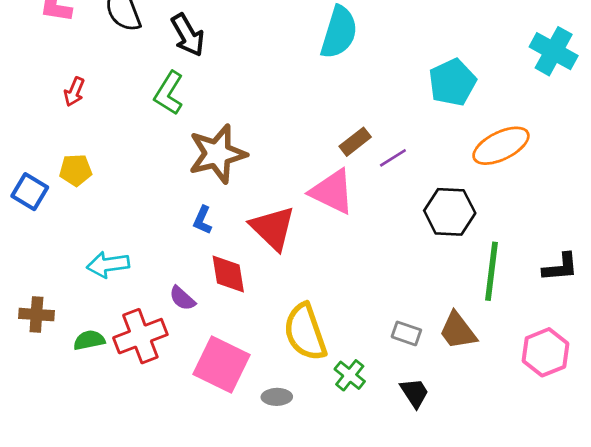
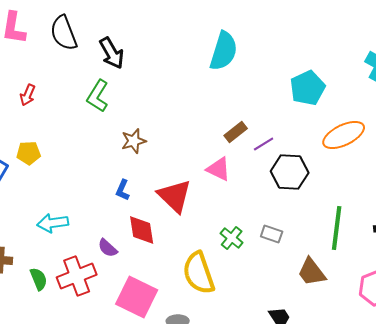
brown star: (217, 154) -> (134, 141), size x0.6
pink triangle: (332, 192) -> (219, 169), size x0.7
black hexagon: (450, 212) -> (290, 172), moved
gray rectangle: (406, 333) -> (272, 234), moved
green semicircle: (89, 340) -> (39, 279), turned 80
green cross: (350, 375) -> (232, 238), moved

